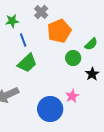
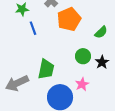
green circle: (73, 58) -> (83, 56), moved
green trapezoid: (27, 63) -> (46, 69), moved, turned -35

